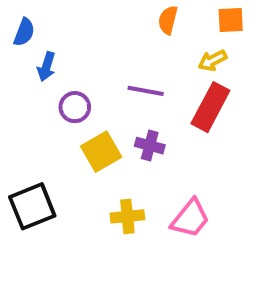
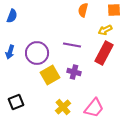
blue arrow: (46, 67) -> (10, 52), moved
purple circle: (75, 107) -> (37, 53), size x1.5
black square: (32, 206) -> (16, 102), size x0.7
yellow cross: (127, 216) -> (63, 107), turned -35

